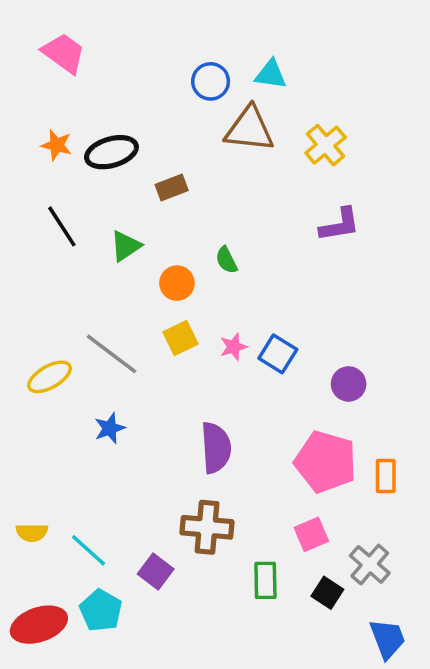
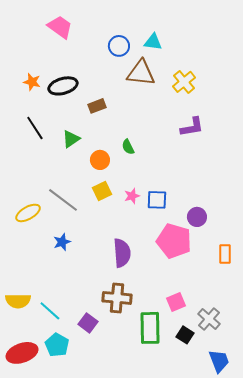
pink trapezoid: (64, 53) -> (60, 27), moved
blue square: (278, 354) -> (157, 200), turned -30
pink pentagon: (326, 462) -> (174, 241), moved
orange rectangle: (386, 476) -> (225, 254), moved
yellow semicircle: (32, 533) -> (18, 301), size x1.4
green rectangle: (265, 580) -> (150, 328), size x1.5

